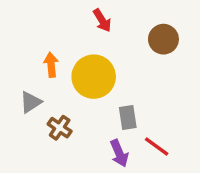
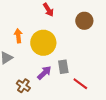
brown cross: (60, 128) -> (23, 86), moved
purple arrow: (119, 153) -> (44, 73), moved, turned -112

